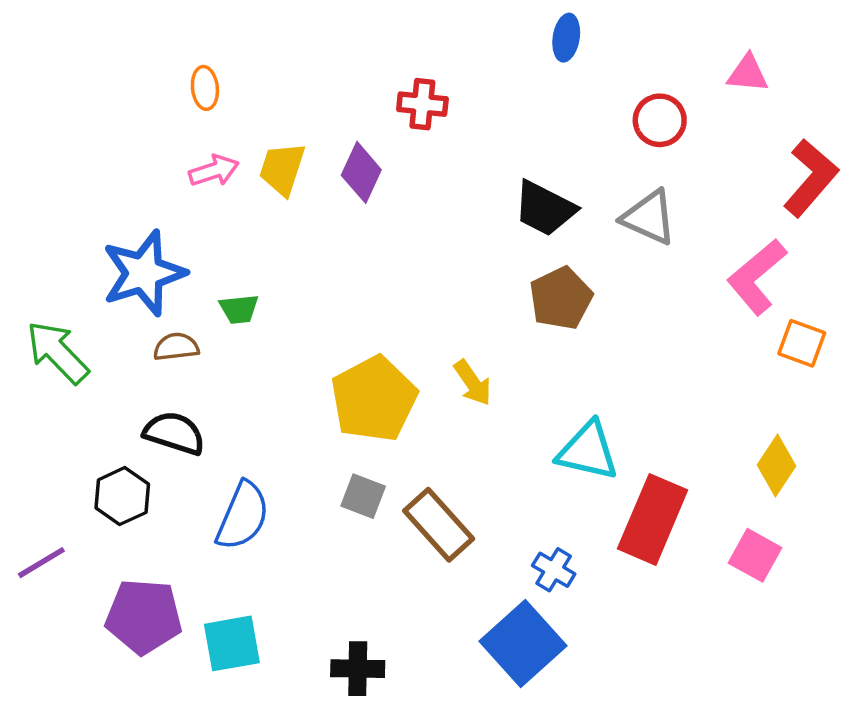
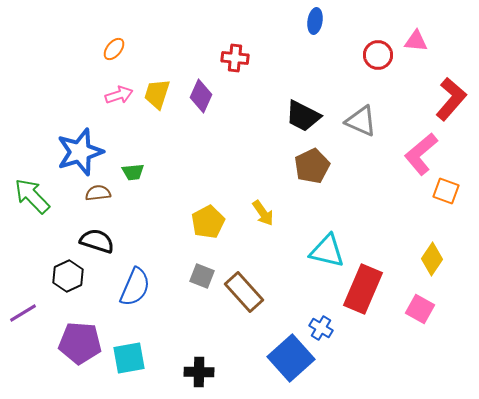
orange ellipse: (205, 88) -> (114, 49), turned 45
red circle: (660, 120) -> (378, 55), moved
yellow pentagon: (374, 399) -> (208, 222), size x0.7
blue cross: (554, 570) -> (321, 328), moved

